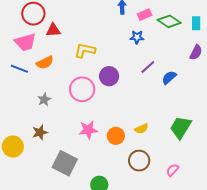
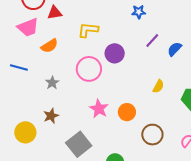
blue line: (19, 69) -> (19, 68), moved
yellow semicircle: (141, 129) -> (158, 86), moved, turned -32
pink star: (88, 130) -> (99, 109), turned -30
gray square: (65, 163) -> (79, 144), turned 30

